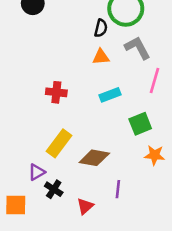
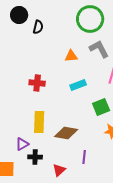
black semicircle: (101, 28) -> (38, 27), moved
yellow rectangle: (59, 143) -> (39, 122), turned -35
black cross: (54, 189) -> (35, 157), turned -32

